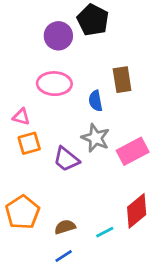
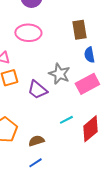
blue semicircle: (96, 101) -> (89, 55), moved
cyan line: (105, 232) -> (66, 120), moved

